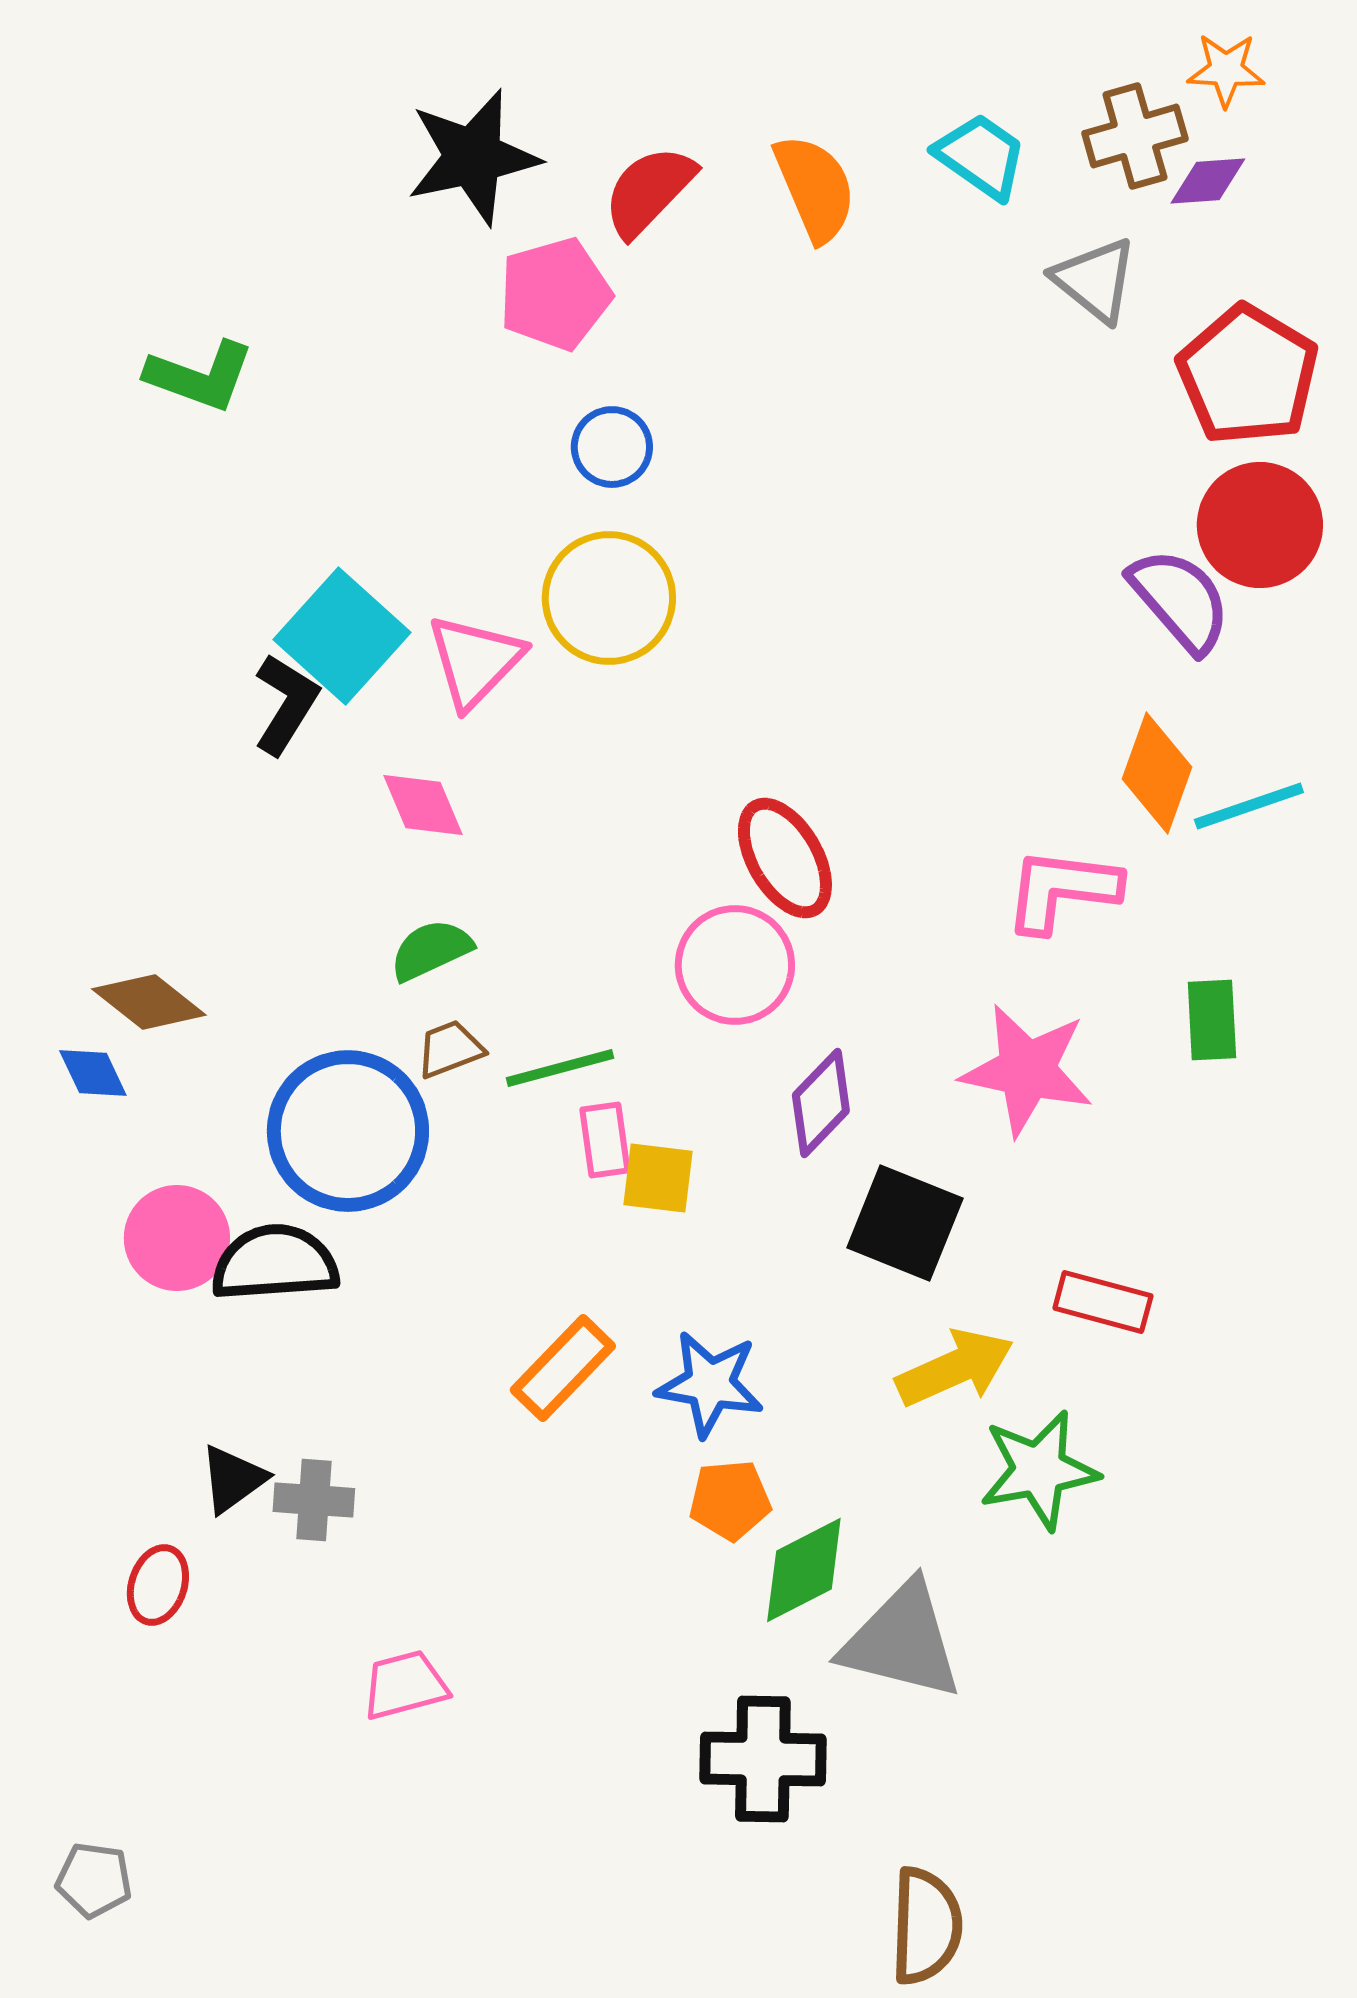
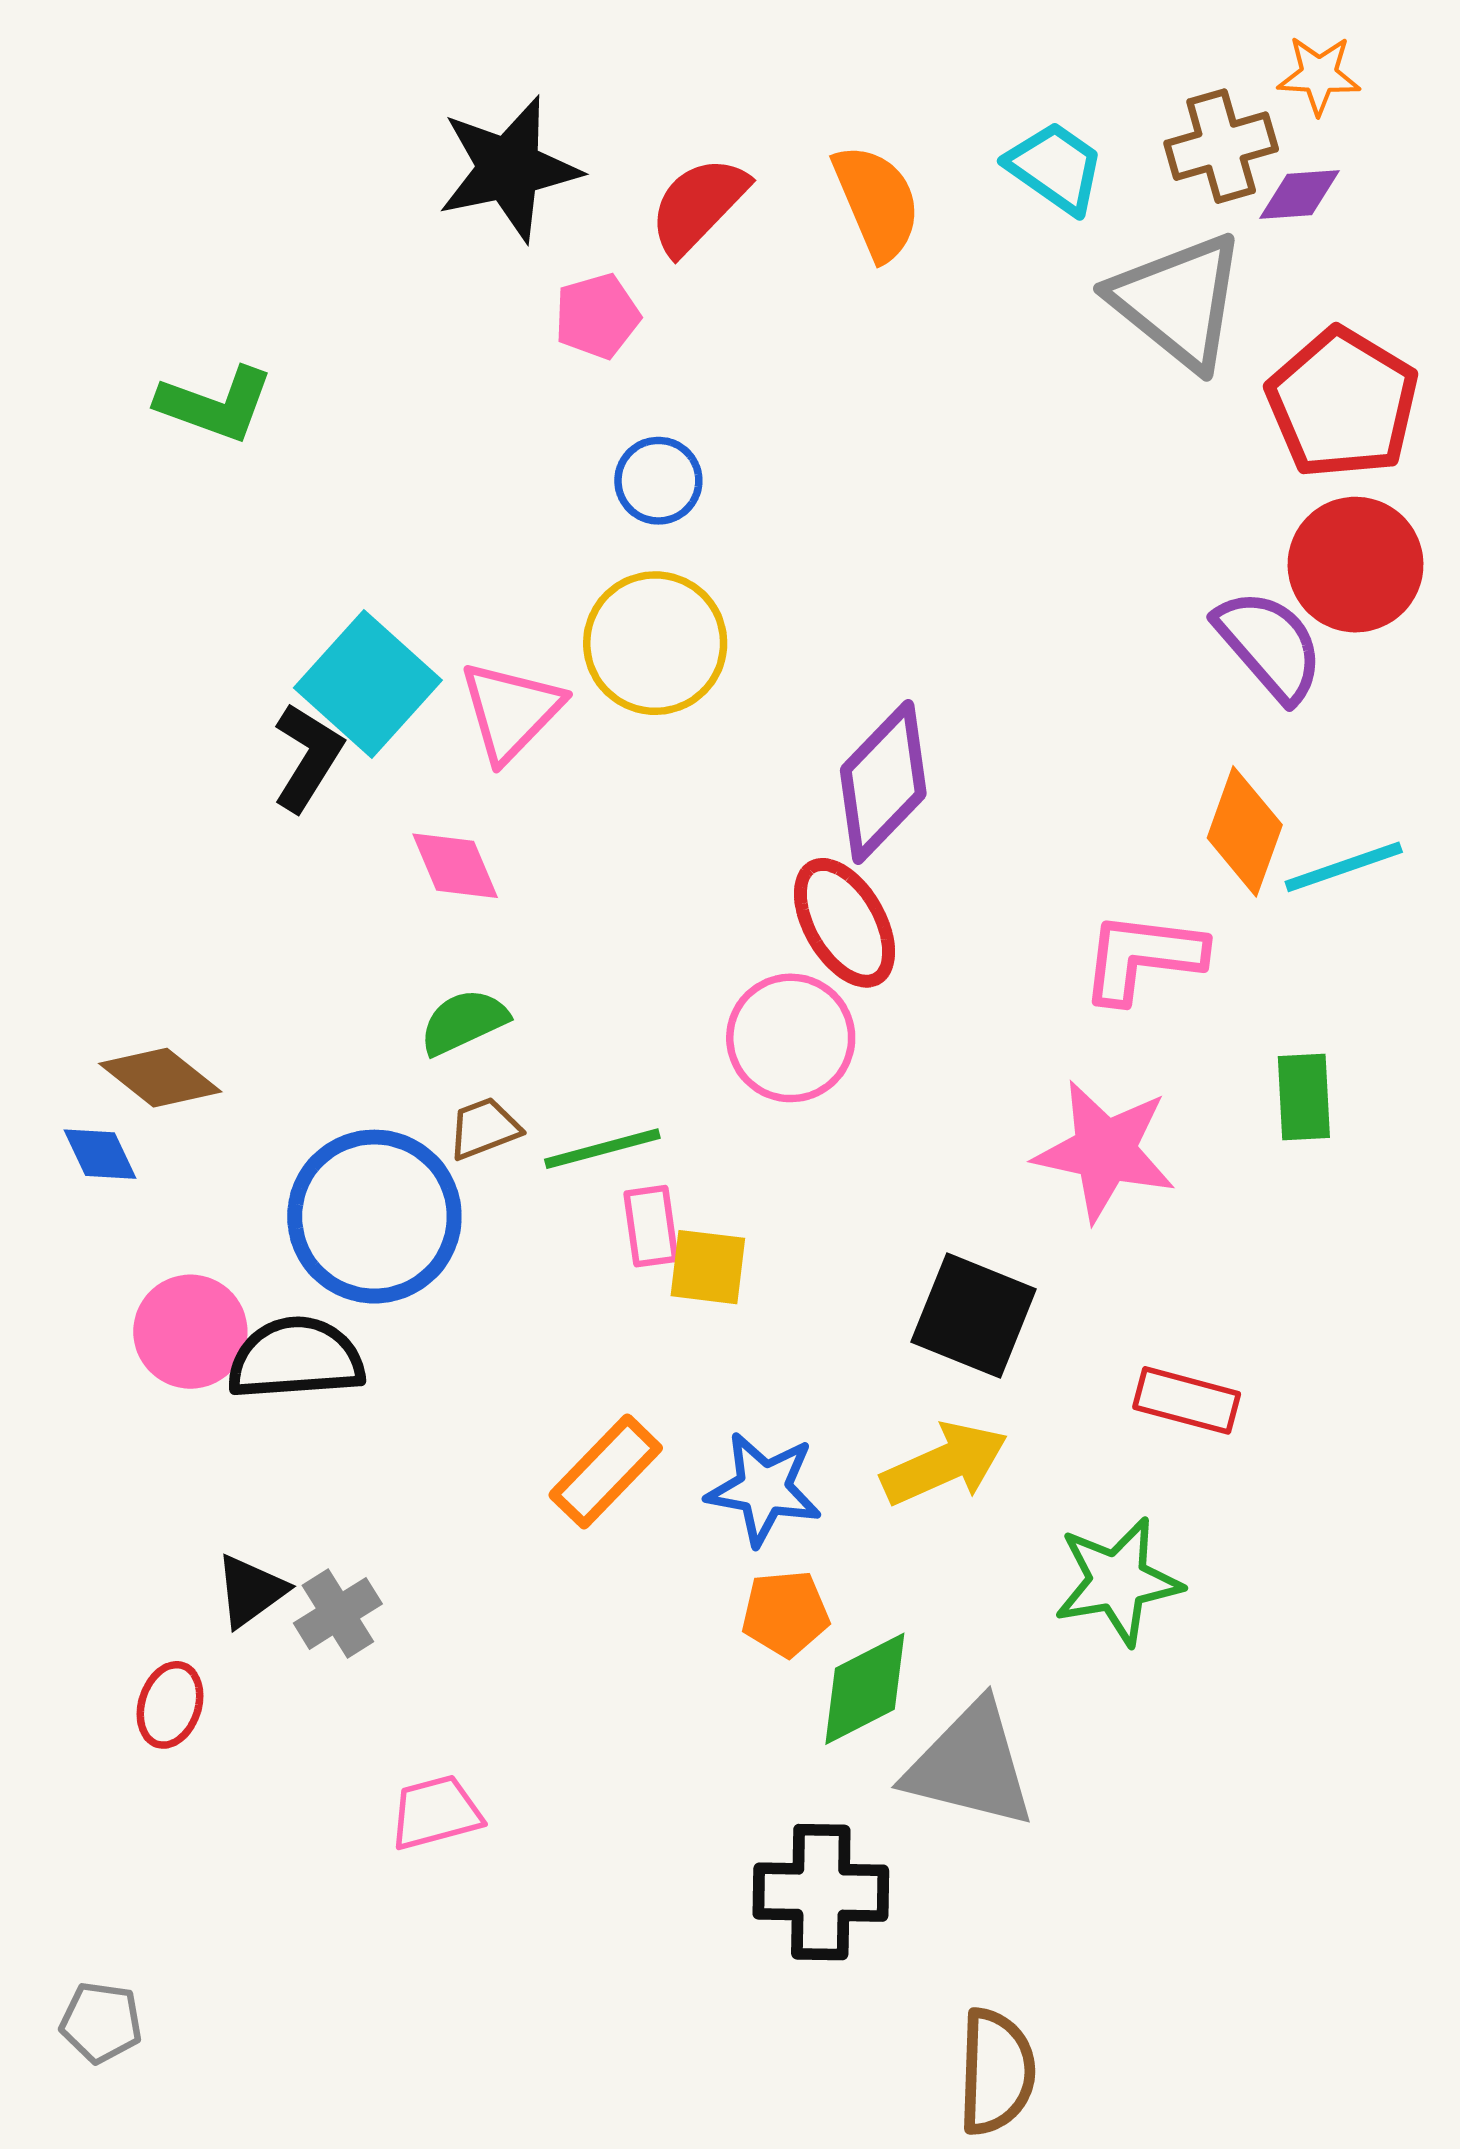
gray triangle: (1095, 280) -> (1178, 301), size x1.5
pink pentagon: (555, 294) -> (597, 316), size x0.7
purple diamond: (821, 1103) -> (883, 782), moved, size x1.4
yellow arrow: (955, 1368) -> (945, 1464), moved
gray cross: (314, 1500) -> (338, 1613), turned -36

